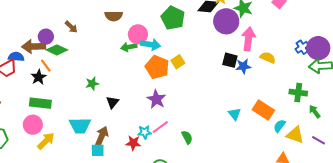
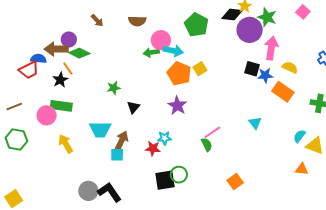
brown arrow: (71, 27) -> (97, 20), moved
orange rectangle: (263, 110) -> (283, 92), moved
pink circle: (33, 125) -> (47, 115), moved
pink line: (160, 127) -> (212, 132), moved
yellow arrow: (46, 141) -> (66, 144), turned -78

